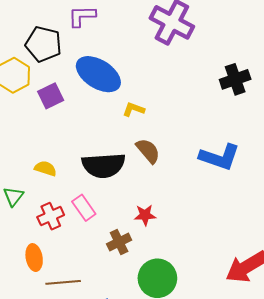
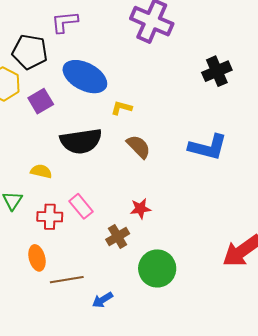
black semicircle: (104, 165) -> (81, 141), moved
red cross: (51, 216) -> (50, 217), turned 30

